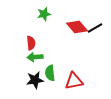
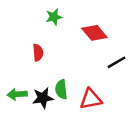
black line: (95, 28) -> (116, 62), moved
green arrow: (35, 57) -> (17, 94), moved

